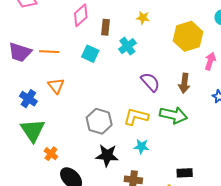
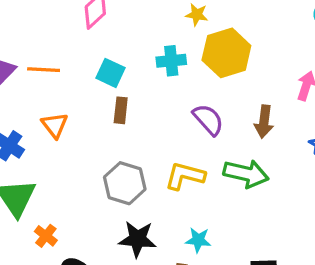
brown rectangle: (105, 27) -> (121, 110), moved
yellow hexagon: (188, 36) -> (226, 53), moved
cyan cross: (127, 46) -> (171, 61), turned 30
cyan star: (141, 147) -> (198, 240), moved

